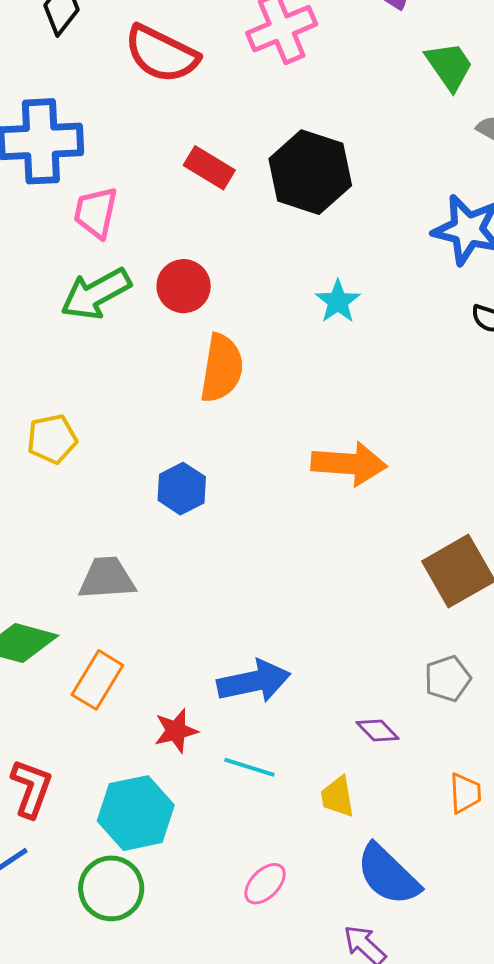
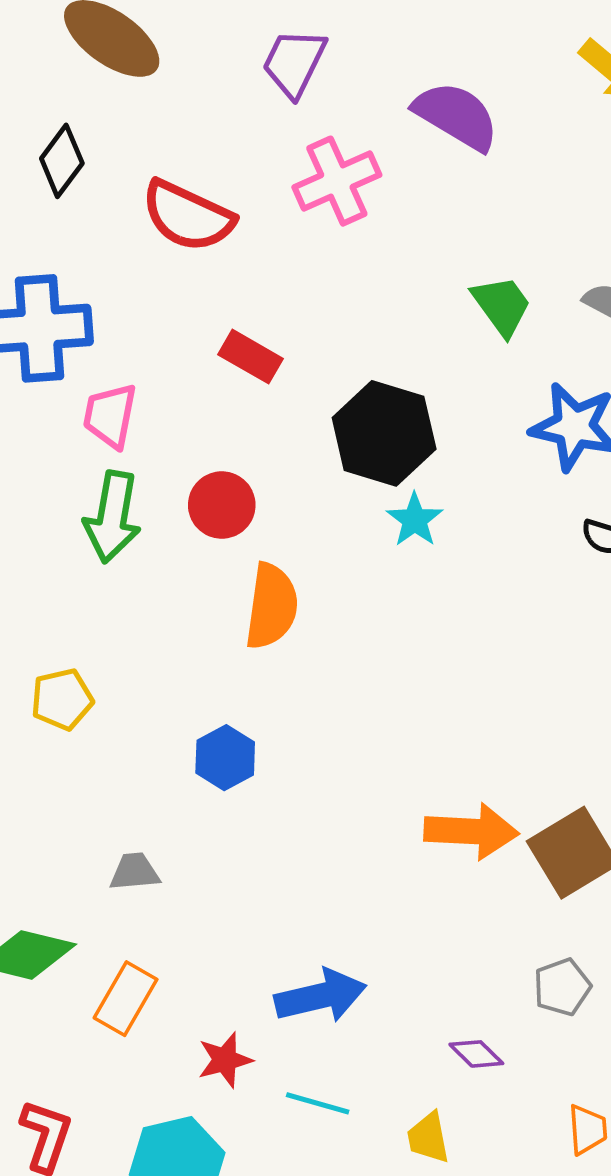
green trapezoid: (449, 66) -> (502, 306), moved
black hexagon: (310, 172) -> (384, 433), moved
green arrow: (96, 294) -> (112, 517), turned -50
orange arrow: (349, 464) -> (471, 831), moved
gray trapezoid: (107, 578) -> (134, 872), size x0.7

